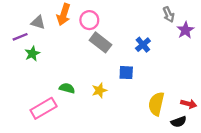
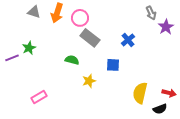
gray triangle: (38, 22) -> (34, 12), moved
purple line: (20, 37) -> (12, 58), moved
green semicircle: (67, 88) -> (72, 60), moved
pink rectangle: (44, 108) -> (39, 97), size x0.7

